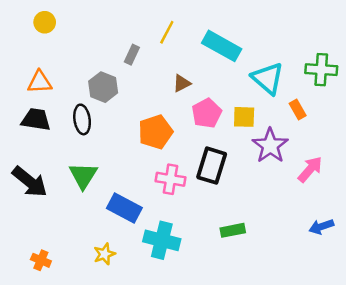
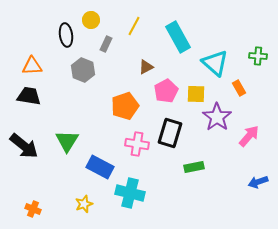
yellow circle: (45, 22) -> (91, 20), moved
cyan rectangle: (222, 46) -> (178, 37), turned 32
green cross: (321, 70) -> (258, 56), size x0.7
black ellipse: (82, 119) -> (66, 35), moved
green rectangle: (233, 230) -> (194, 167), moved

